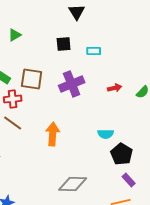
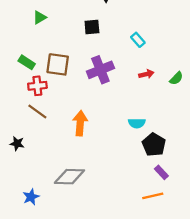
cyan rectangle: (94, 51) -> (138, 40), moved, turned 48
gray diamond: (73, 184) -> (69, 177), moved

